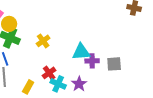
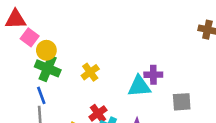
purple cross: (92, 61) -> (153, 75), moved

